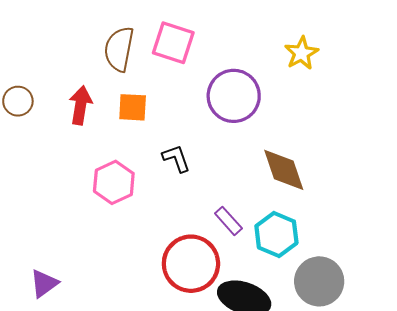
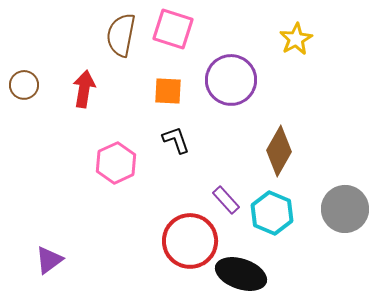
orange square: (133, 107) -> (168, 91), moved
brown diamond: (284, 170) -> (279, 151), turned 48
gray circle: (319, 281) -> (345, 209), moved

